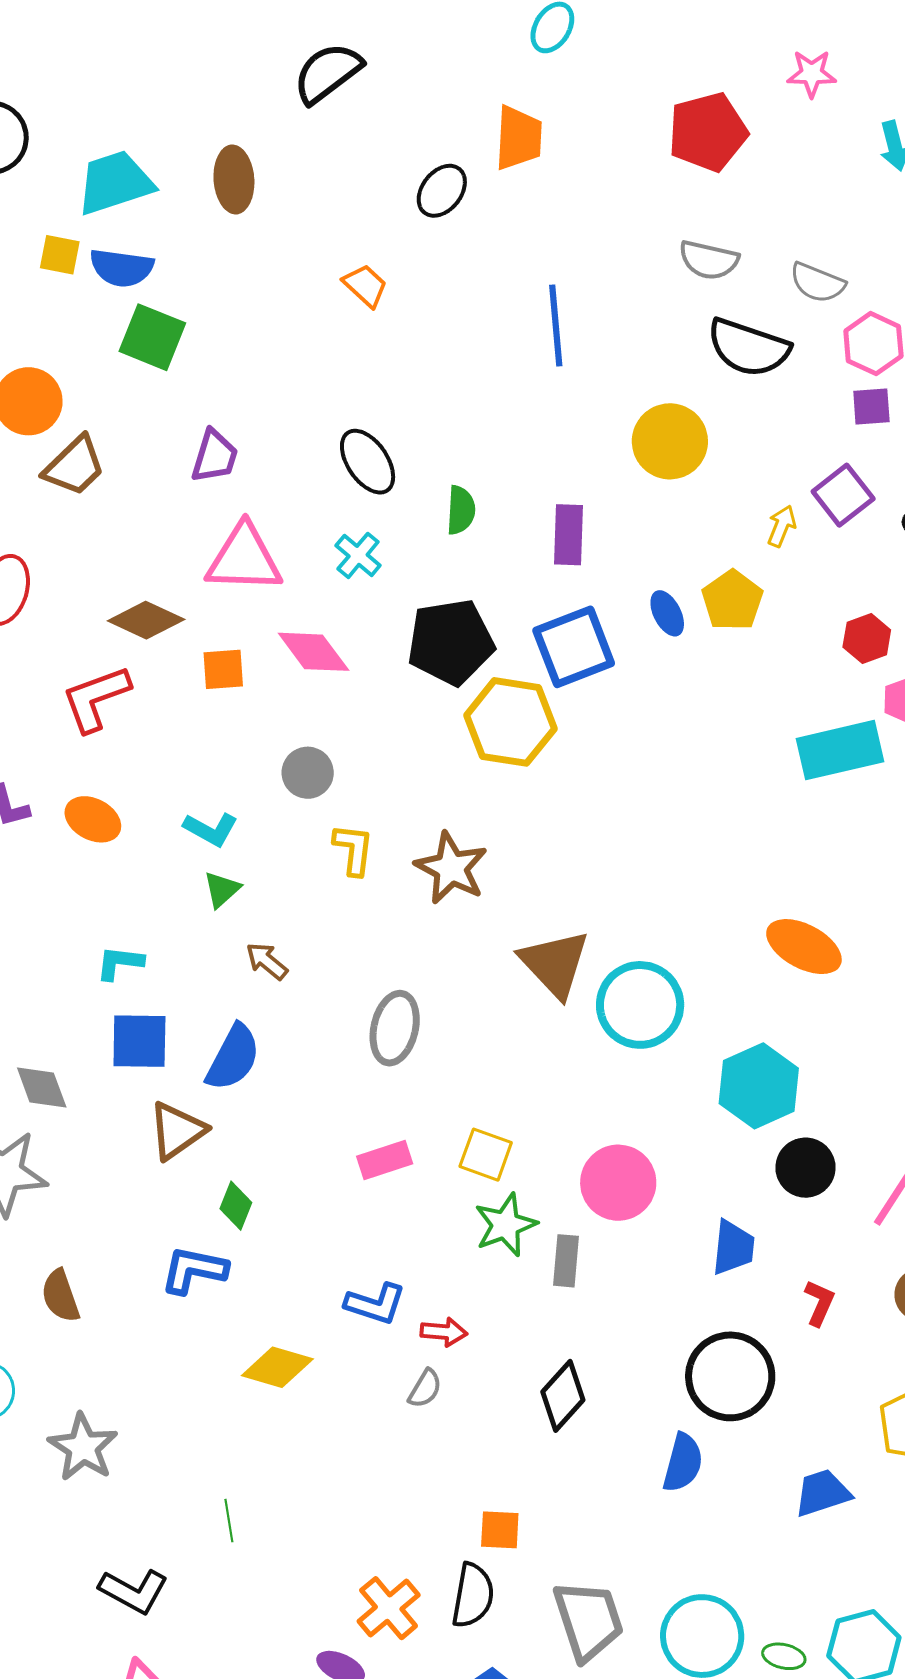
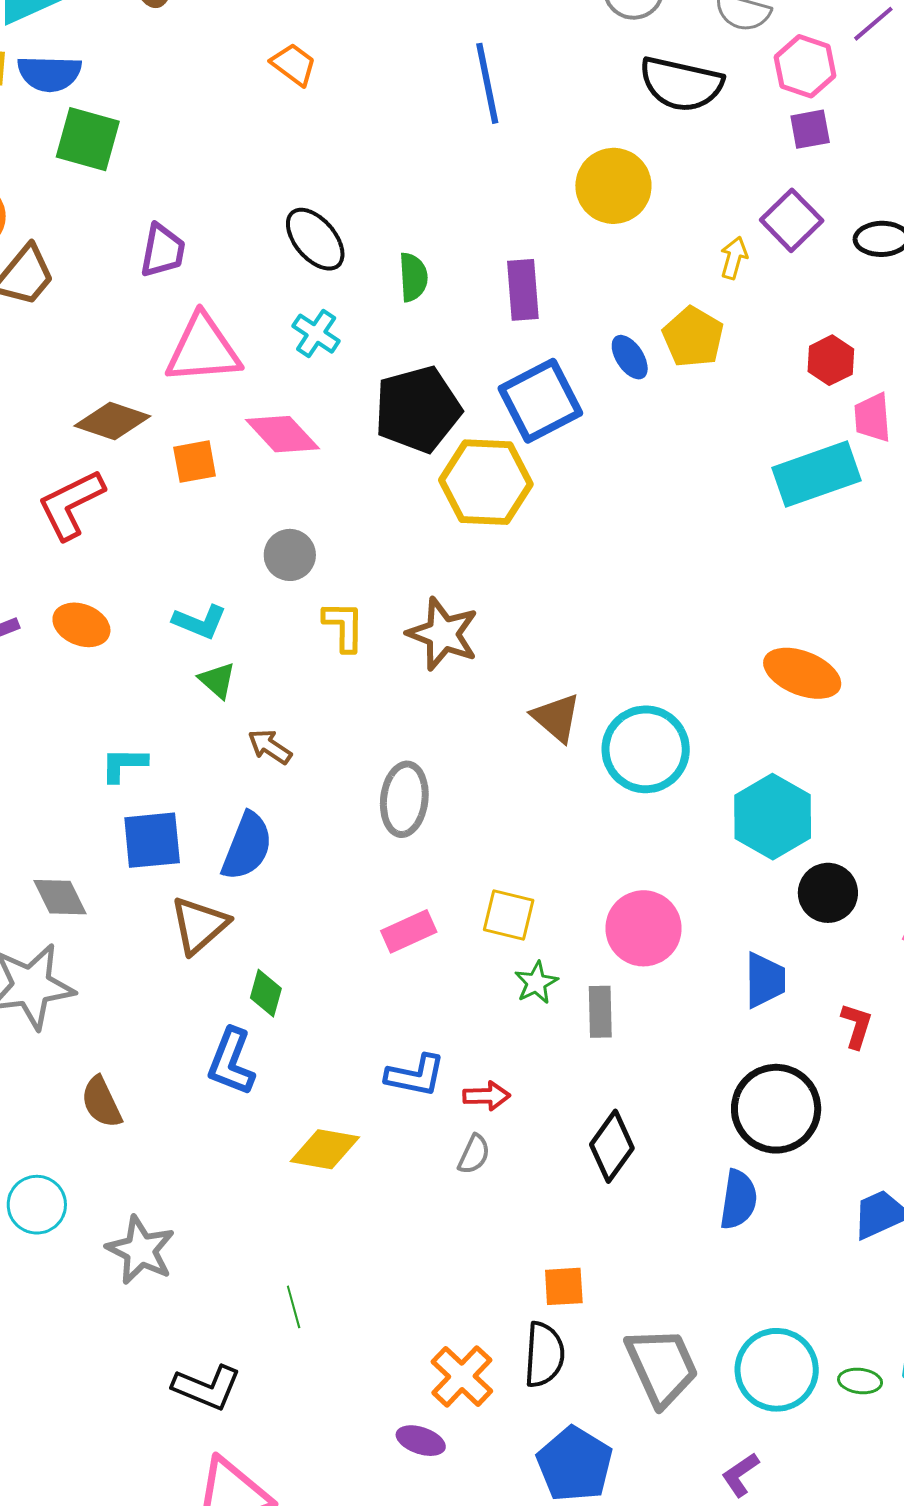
green triangle: (222, 889) -> (217, 680), turned -30
brown triangle: (555, 964) -> (556, 718), size x0.7
green star: (506, 1225) -> (536, 983), size x0.7
blue L-shape: (194, 1270) -> (231, 1062), turned -74

